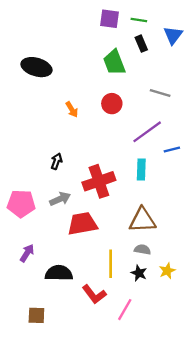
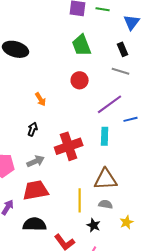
black rectangle: (141, 44) -> (123, 49), moved
orange arrow: (72, 109) -> (41, 99), moved
red trapezoid: (82, 224) -> (36, 190), moved
yellow line: (111, 264) -> (80, 200), moved
black star: (139, 273) -> (94, 225), moved

